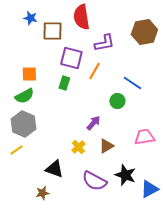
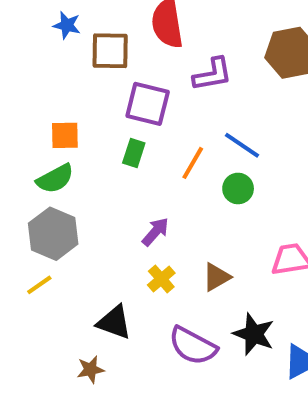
orange line: (94, 71) -> (193, 163), moved
blue line: (132, 83) -> (242, 145), moved
purple arrow: (93, 123) -> (155, 232), moved

